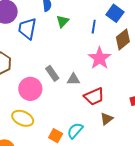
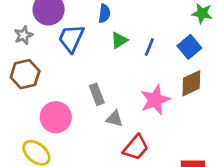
blue line: (94, 27) -> (149, 47), moved
gray rectangle: (52, 73) -> (97, 94), moved
red trapezoid: (94, 96) -> (136, 147), turned -40

